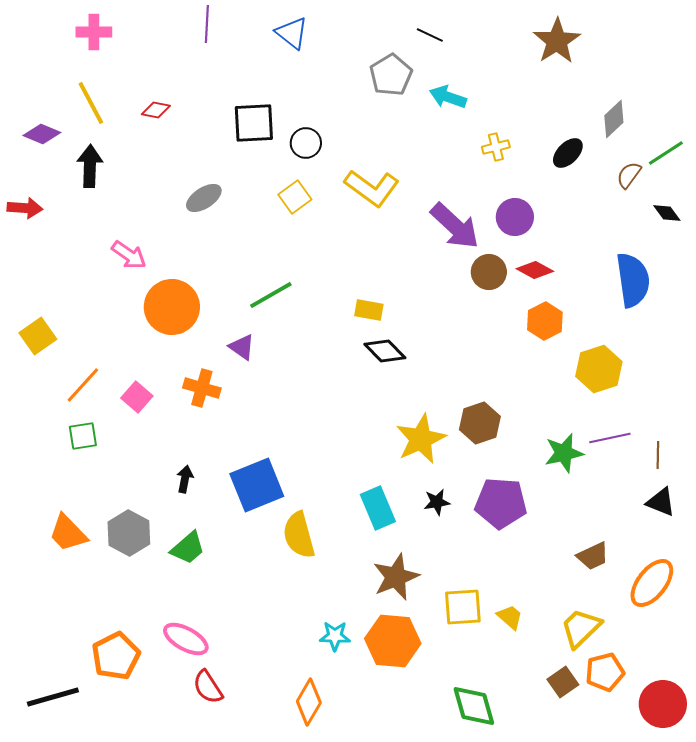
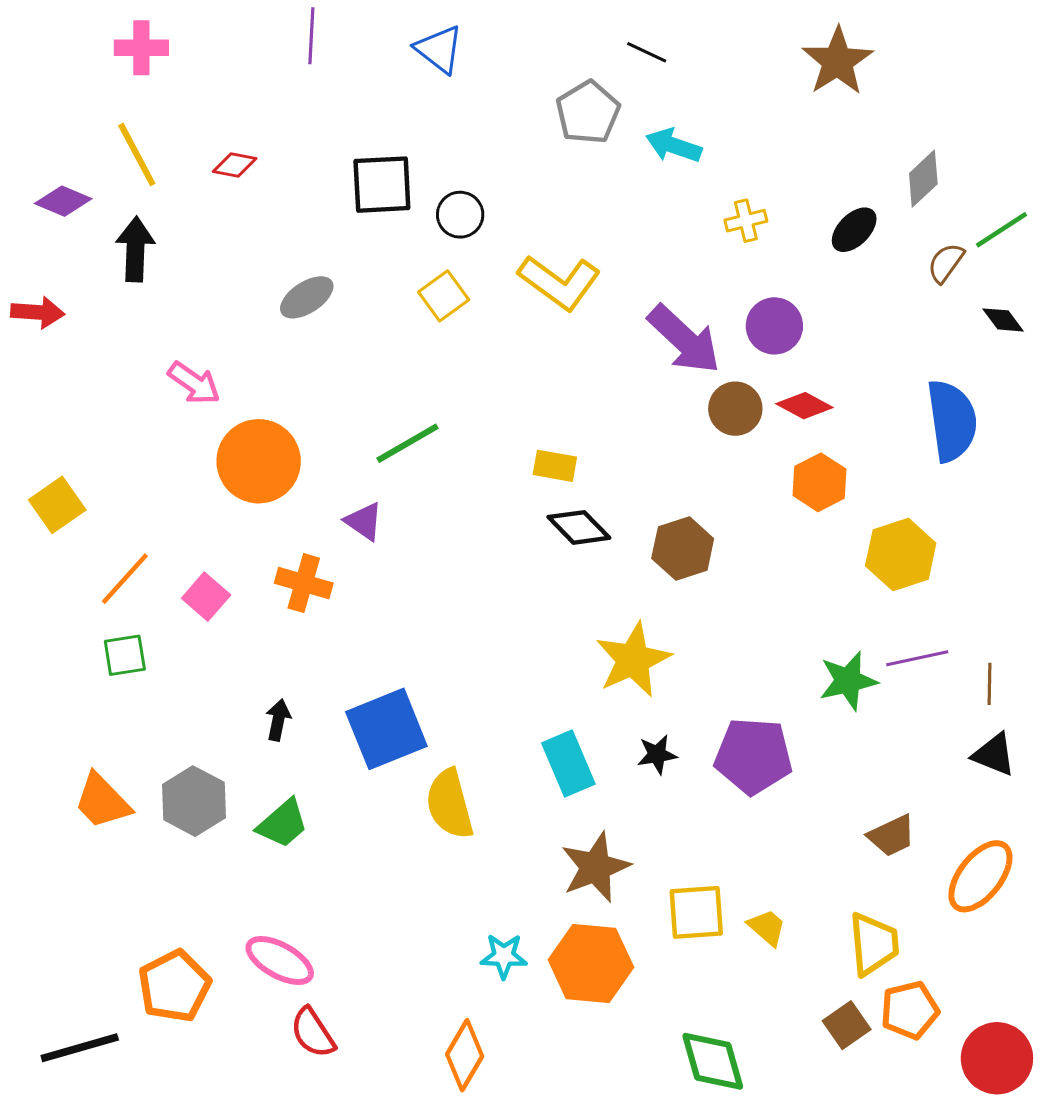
brown hexagon: (480, 423) -> (683, 548), moved
yellow trapezoid: (581, 628) -> (874, 944), turned 129

